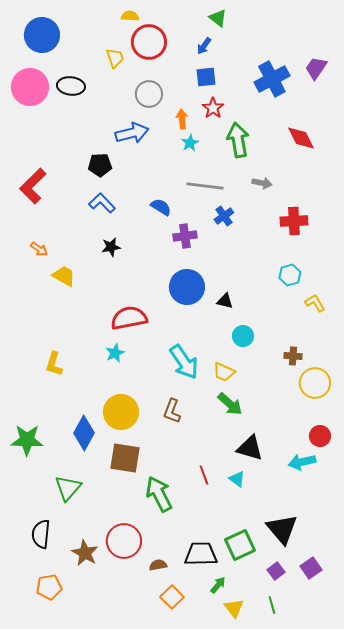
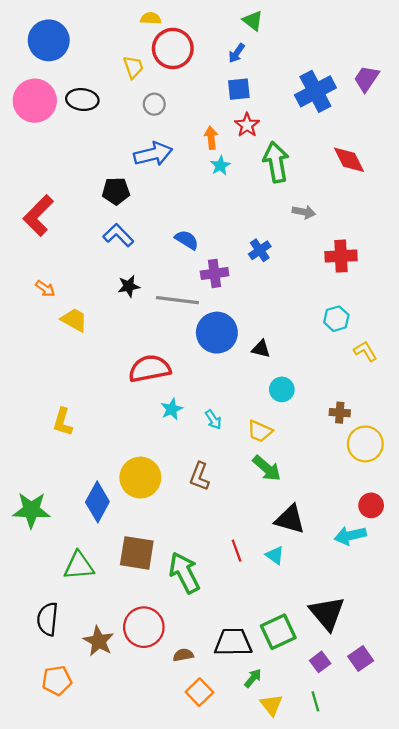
gray circle: (149, 94) -> (154, 104), moved, size x0.7
gray line: (205, 186) -> (177, 300), moved
cyan star: (115, 353) -> (172, 409), moved
cyan arrow: (184, 362) -> (213, 420), size x0.5
brown square: (125, 458) -> (137, 553), moved
green triangle: (68, 488) -> (79, 566), turned 44

